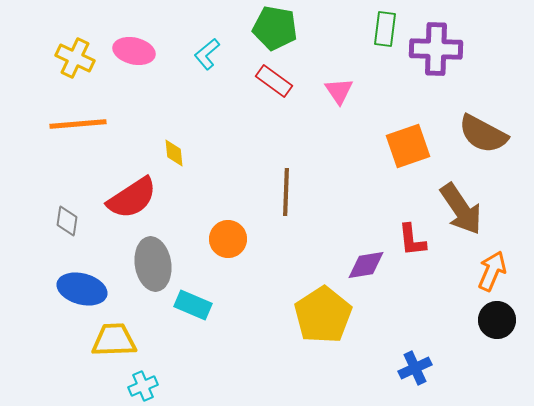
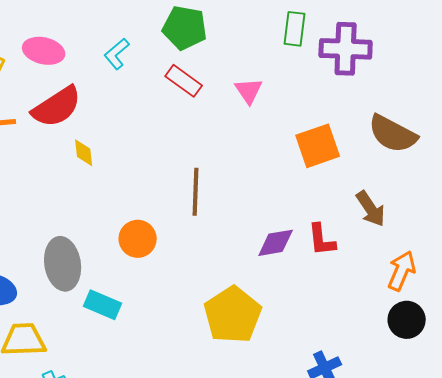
red semicircle: (132, 198) -> (57, 107), moved
brown arrow: (461, 209) -> (371, 209), size x0.7
purple diamond: (366, 265) -> (276, 243), moved

